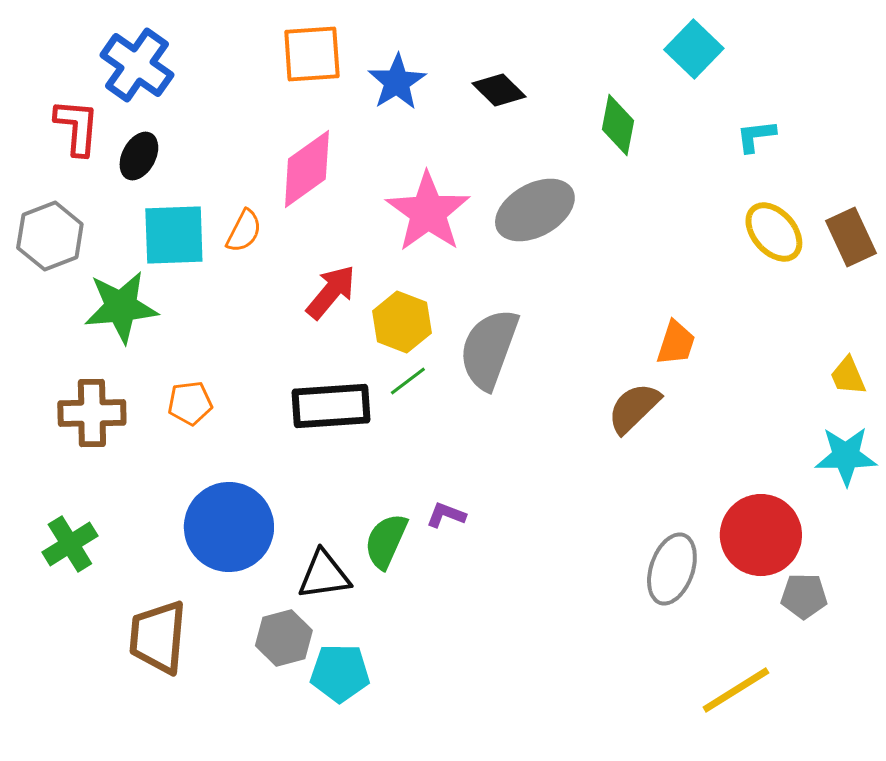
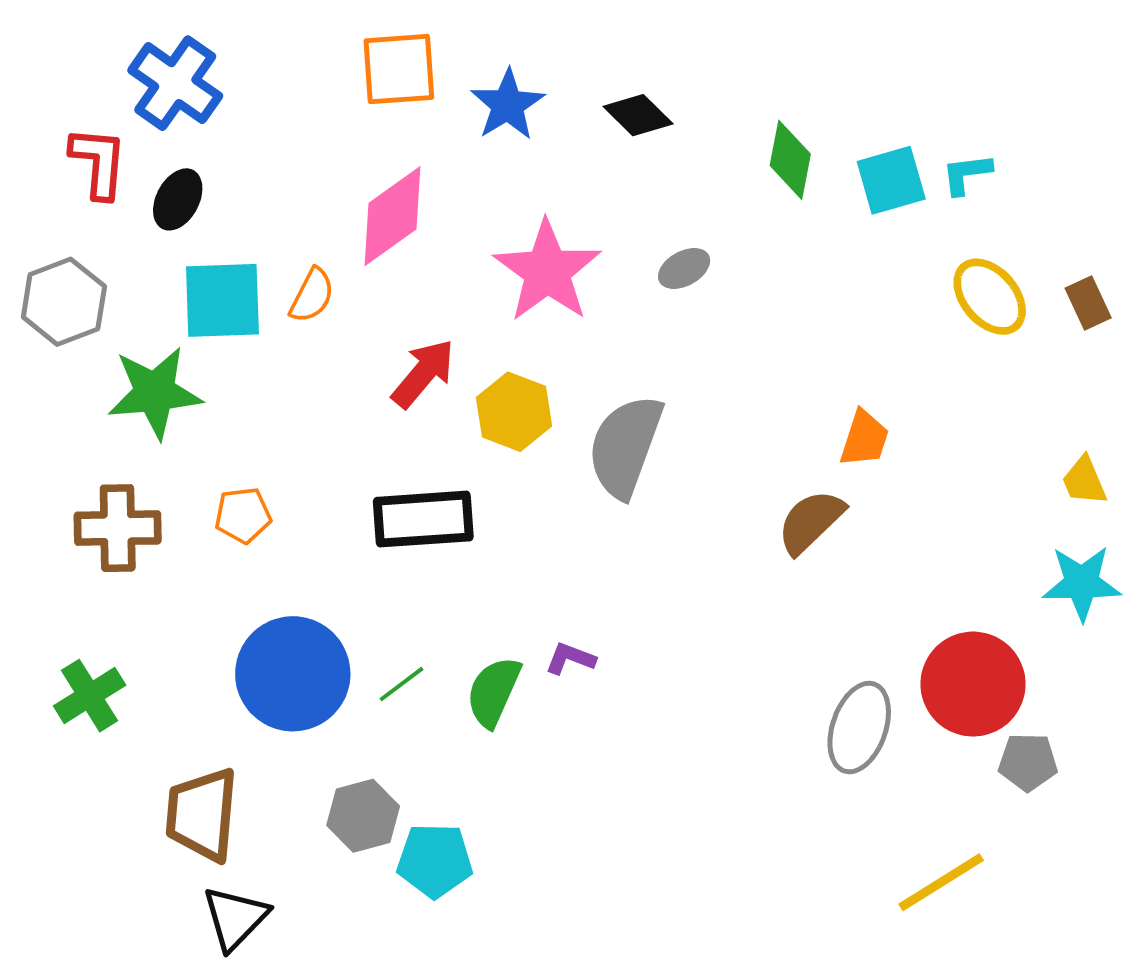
cyan square: (694, 49) -> (891, 180), moved, turned 30
gray ellipse: (535, 210) -> (684, 268), size x0.5
brown rectangle: (851, 237) -> (1088, 303), size x0.7
green line: (408, 381) -> (401, 684), moved
black triangle: (324, 575) -> (235, 918), moved, turned -38

